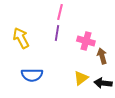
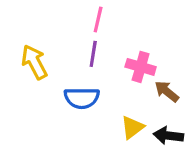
brown arrow: (102, 56) -> (167, 91), turned -35
blue semicircle: (32, 75) -> (82, 98), moved

